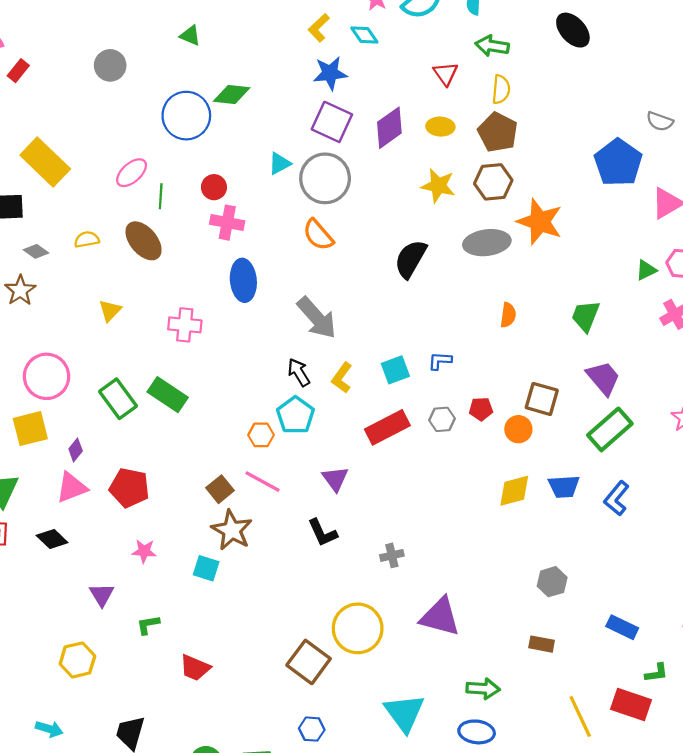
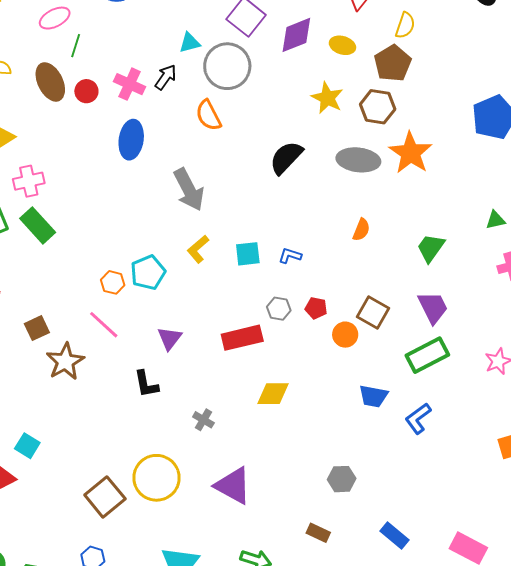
red circle: (214, 187) -> (86, 91), moved
pink cross: (185, 325) -> (29, 181), moved, turned -32
black arrow: (299, 372) -> (166, 77), moved, turned 52
red rectangle: (387, 427) -> (242, 338), moved
brown square: (220, 489) -> (37, 328), moved
yellow diamond: (514, 491) -> (273, 394), moved
gray cross: (392, 555) -> (203, 420), turned 30
cyan square: (206, 568) -> (27, 446), moved

